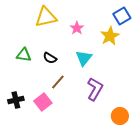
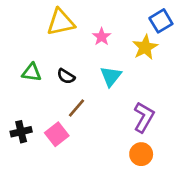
purple L-shape: (95, 89) -> (144, 117), moved
orange circle: (120, 116) -> (141, 154), moved

